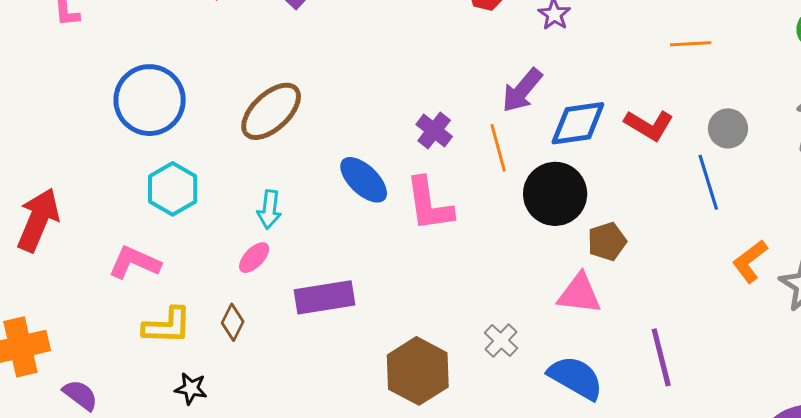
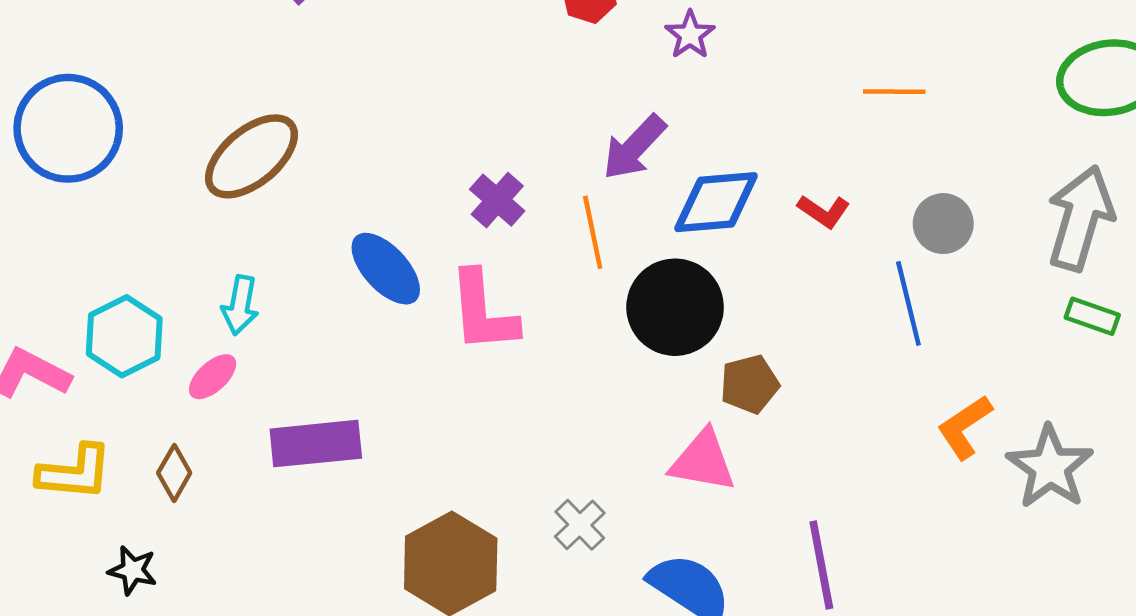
red L-shape: (649, 125) -> (824, 211), size x0.7
cyan hexagon: (173, 189) -> (124, 336), moved
black star: (191, 389) -> (133, 570), moved

